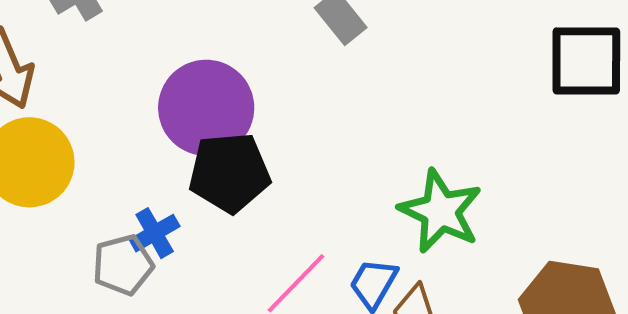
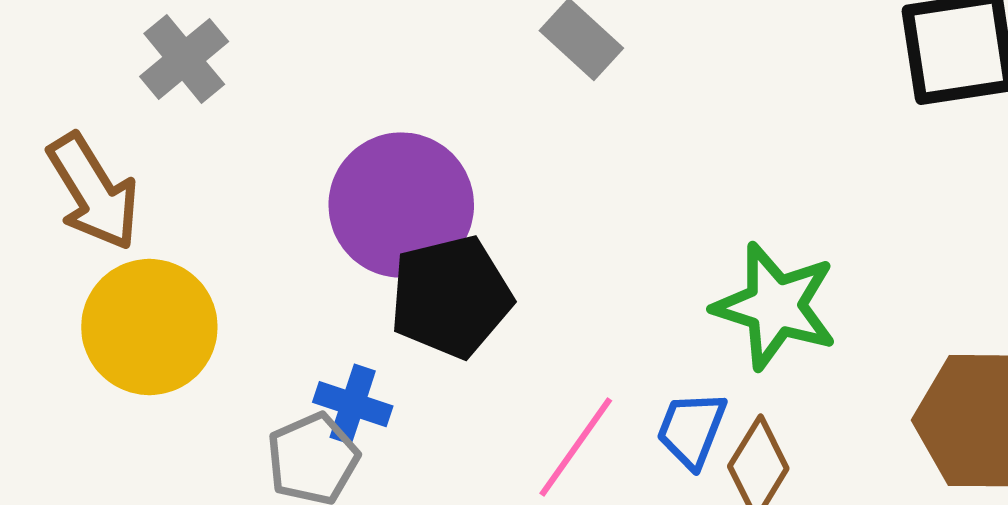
blue cross: (155, 233) -> (353, 404), turned -33

